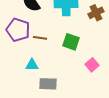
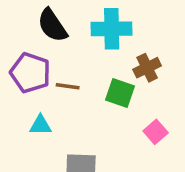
brown cross: (96, 13) -> (147, 68), moved
cyan triangle: (32, 65) -> (40, 125), moved

